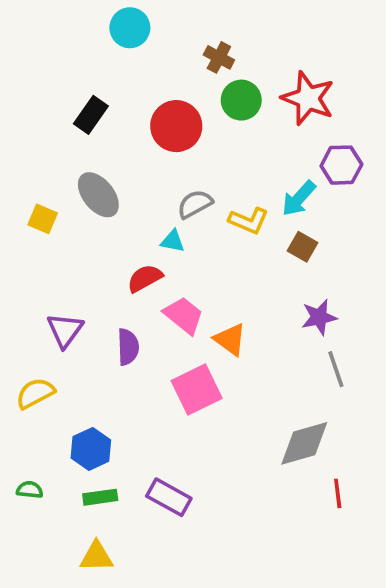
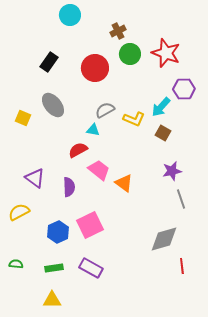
brown cross: (219, 57) -> (118, 31), turned 35
purple triangle: (65, 330) -> (35, 178), turned -30
pink square: (197, 390) -> (90, 225), moved
blue hexagon: (91, 449) -> (58, 232), moved

